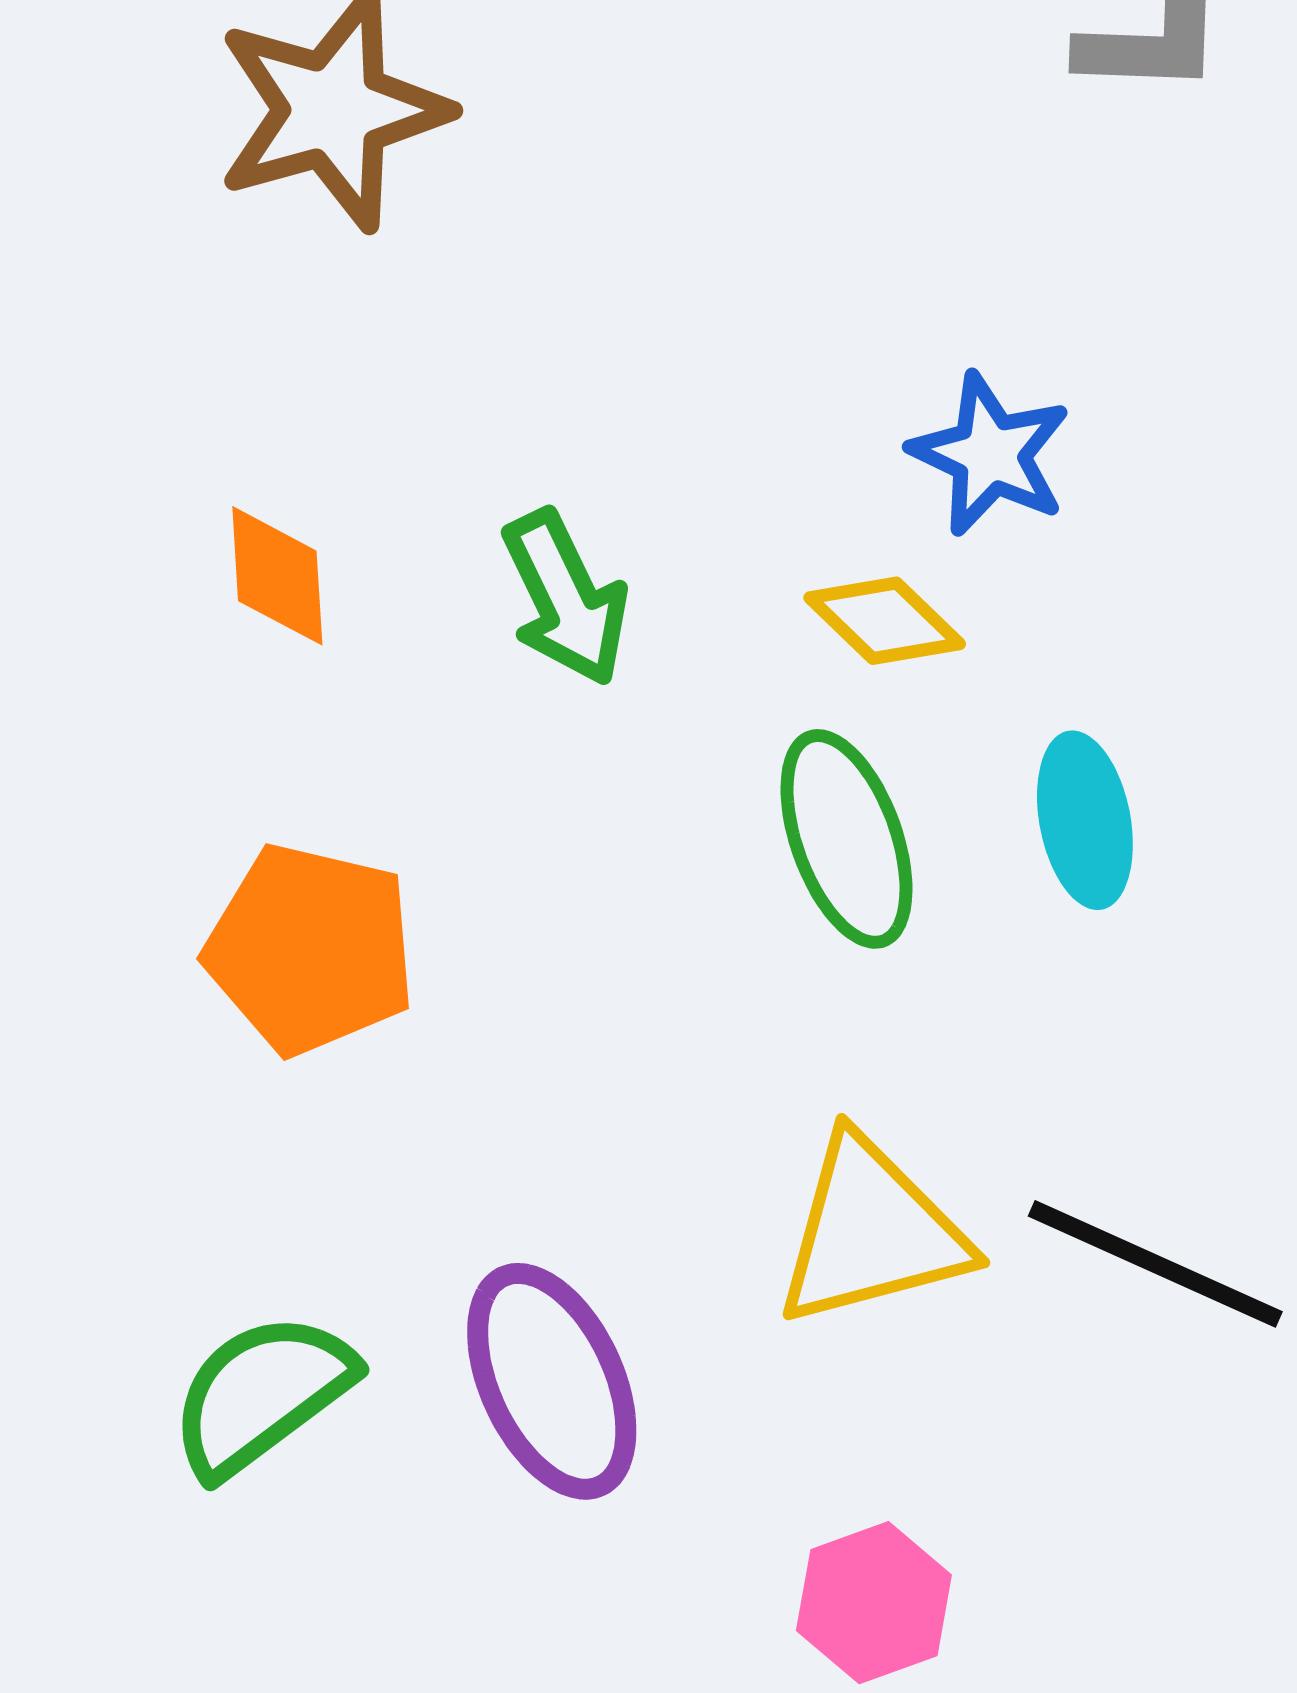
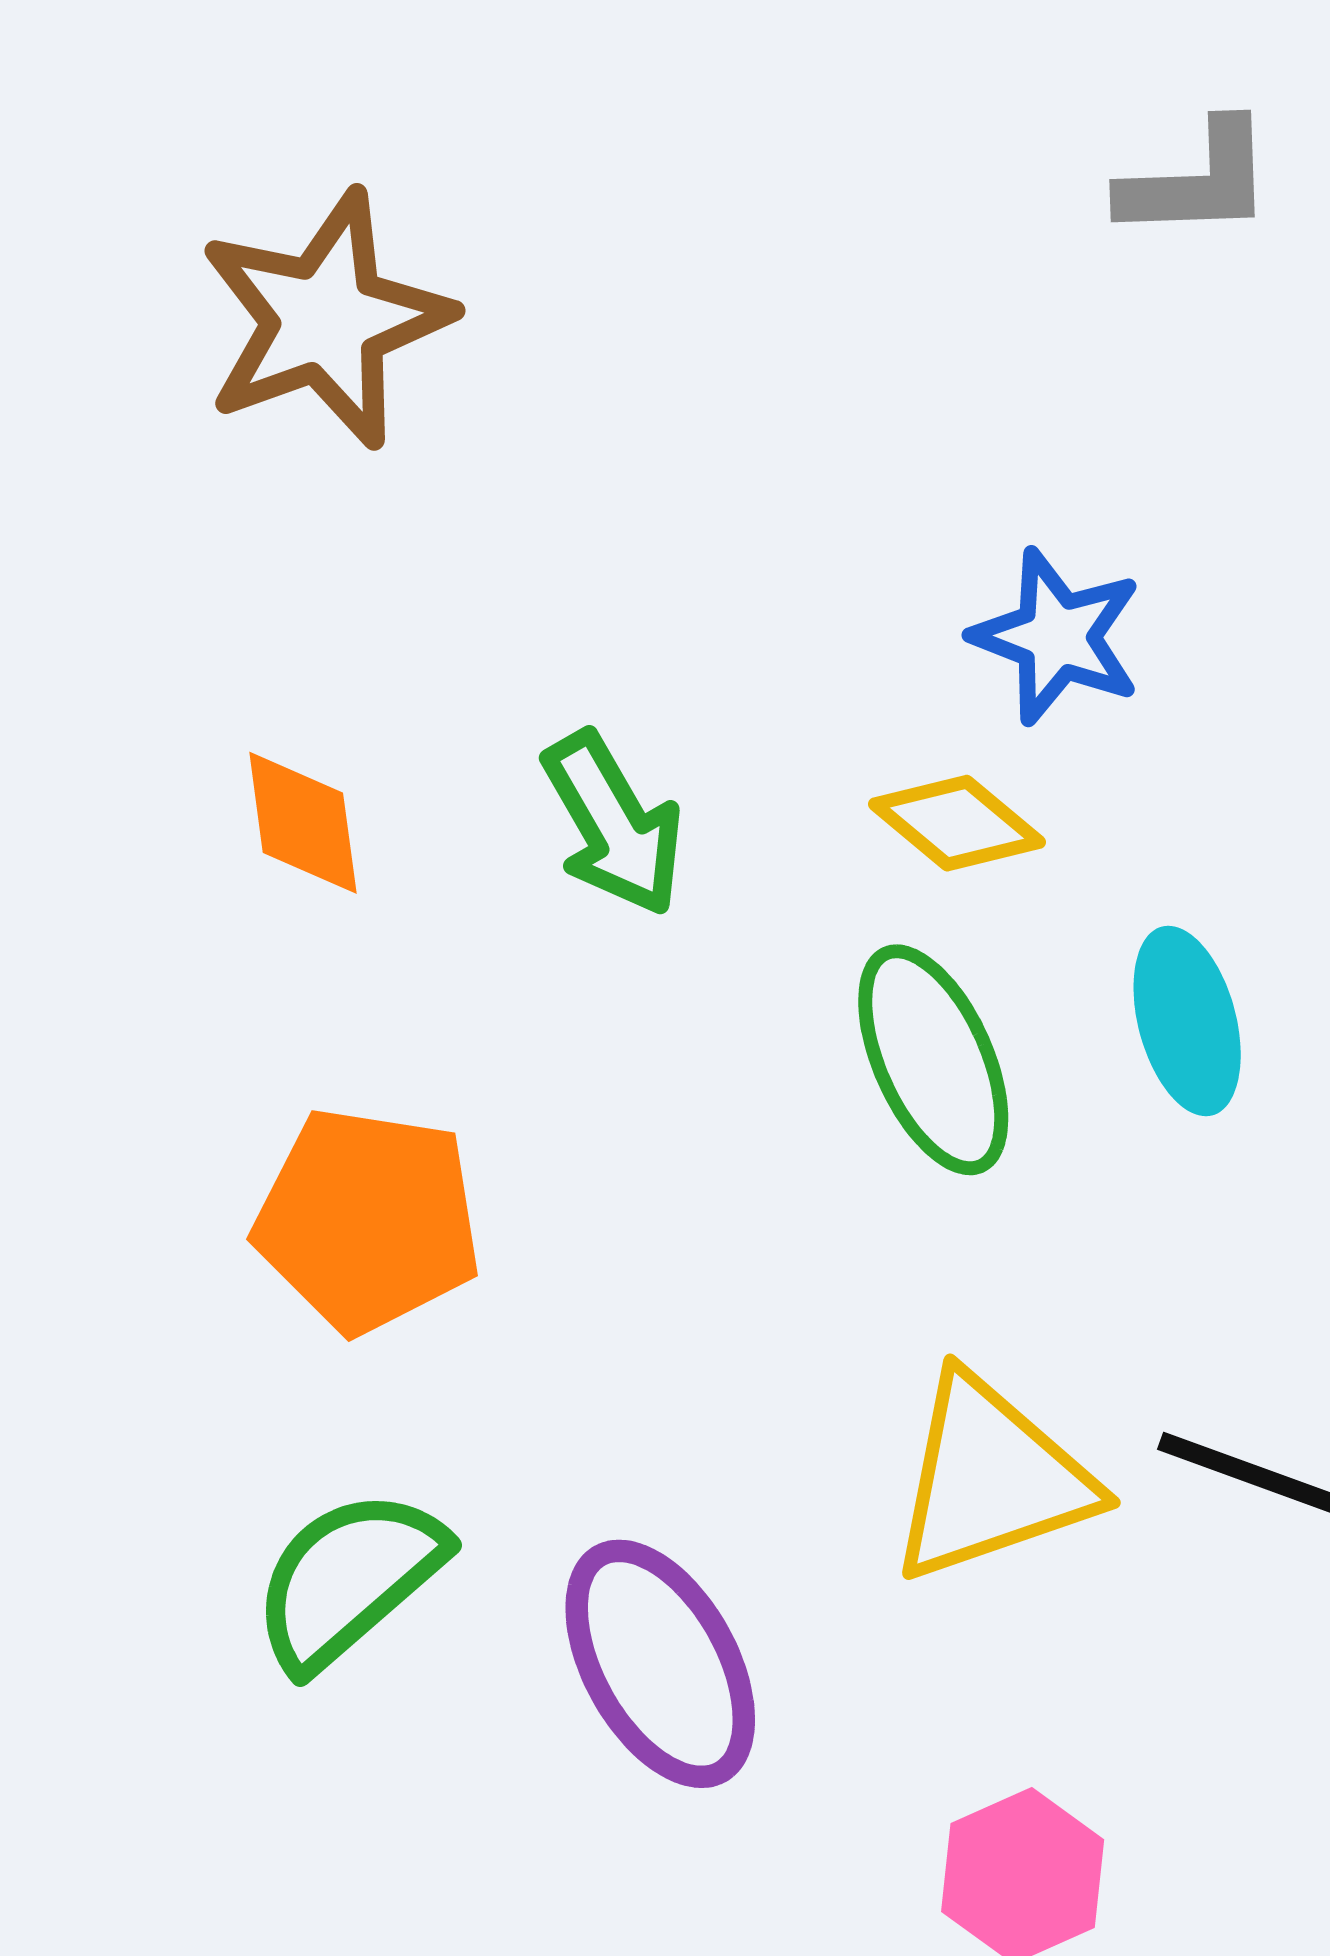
green semicircle: (262, 1394) -> (348, 1579), moved

